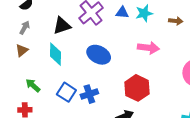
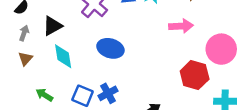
black triangle: (62, 26) -> (52, 26), moved
pink arrow: (148, 48) -> (181, 26), moved
red hexagon: (137, 88) -> (195, 75), moved

